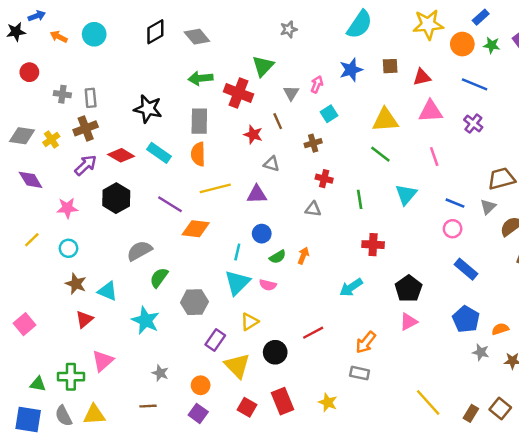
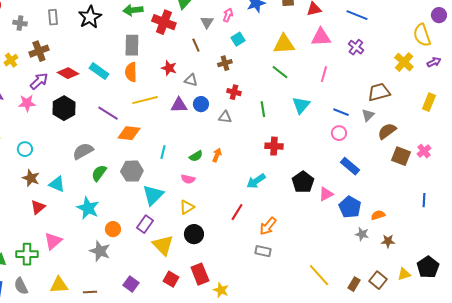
gray rectangle: (91, 98) -> (53, 17), moved
black star: (148, 109) -> (90, 17), moved, turned 30
red star: (253, 135) -> (169, 68), moved
pink line: (434, 157) -> (324, 74), turned 35
pink star: (67, 208) -> (27, 103), moved
blue circle: (262, 234) -> (201, 104), moved
cyan triangle: (237, 283) -> (153, 195), moved
gray hexagon: (194, 302) -> (132, 171), moved
yellow triangle: (250, 322) -> (187, 207), moved
pink triangle: (409, 322) -> (326, 194), moved
red line: (313, 333) -> (237, 212), moved, turned -30
gray star: (160, 373) -> (100, 251), size x1.5
orange circle: (201, 385) -> (113, 229), moved
yellow star: (328, 402) -> (221, 290), moved
brown line: (148, 406) -> (90, 292), moved
yellow triangle: (94, 415) -> (59, 285), moved

